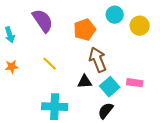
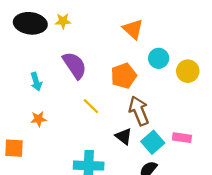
yellow line: (50, 64) -> (91, 106), moved
black triangle: (85, 82) -> (124, 136), turned 42

